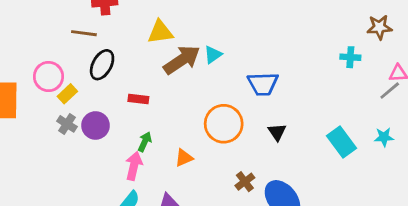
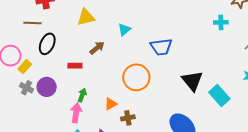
brown arrow: (182, 60) -> (97, 48), moved, size x0.6
black triangle: (277, 132) -> (192, 81), moved, size x1.6
cyan rectangle: (342, 142) -> (219, 95), moved
brown cross: (245, 182) -> (128, 118), moved, turned 32

